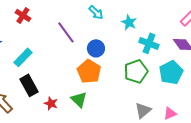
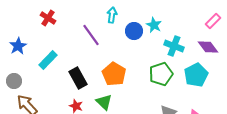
cyan arrow: (96, 12) -> (112, 15), moved, turned -126
blue circle: (96, 48) -> (134, 31), moved
black rectangle: (29, 85) -> (78, 78), moved

